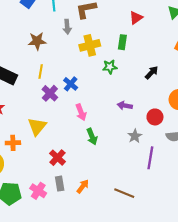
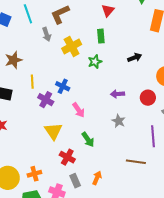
brown star: (37, 41) -> (14, 60), moved
black arrow: (152, 73) -> (135, 58), turned 40
yellow triangle: (37, 126) -> (53, 131), moved
gray star: (135, 136) -> (119, 121), moved
green arrow: (92, 137) -> (88, 139), moved
orange cross: (13, 143) -> (34, 174), moved
brown line: (124, 193) -> (136, 162), moved

